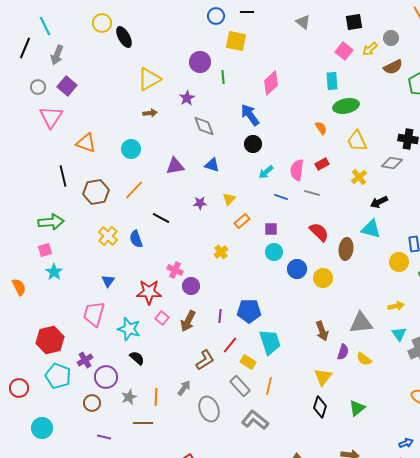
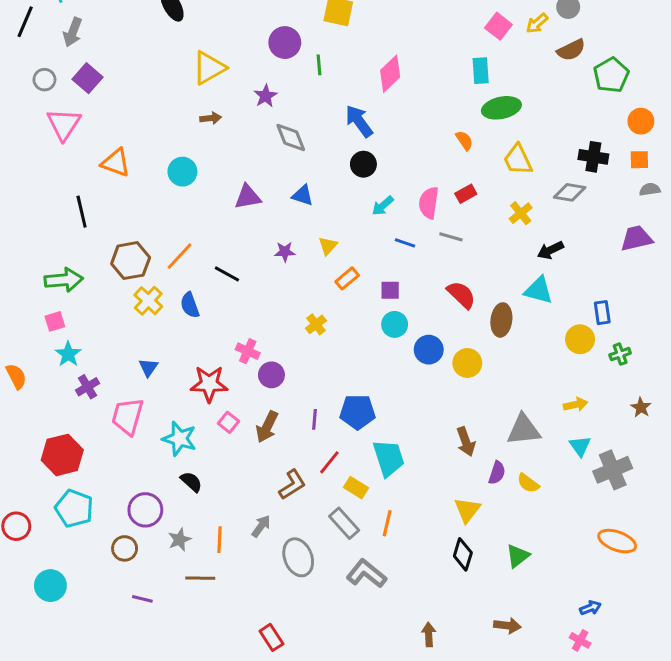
orange line: (134, 190) -> (179, 256), moved
brown hexagon: (96, 192) -> (131, 261), moved
purple cross: (85, 360) -> (87, 387), moved

